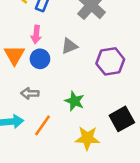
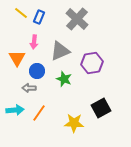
gray triangle: (69, 46) -> (60, 51), size x1.5
blue circle: (40, 59) -> (37, 71), moved
green star: (75, 101) -> (64, 79), moved

